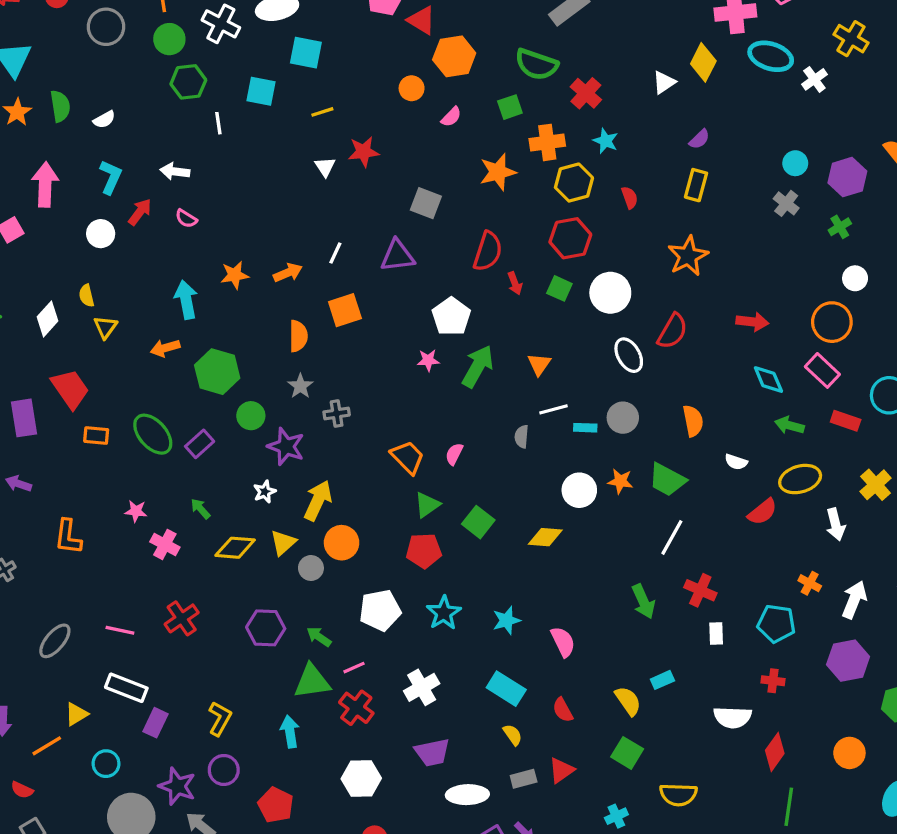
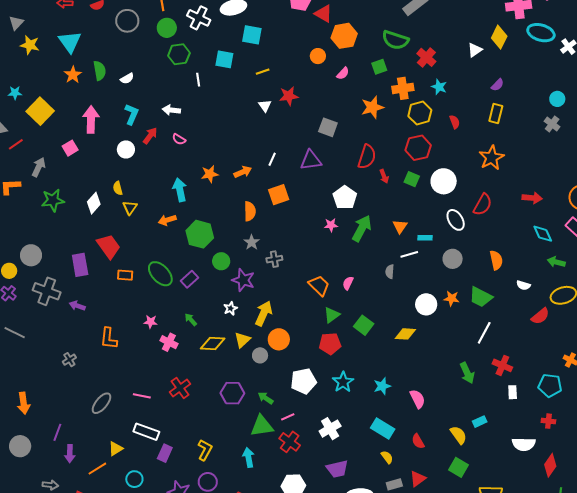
cyan rectangle: (585, 428) -> (425, 238), moved

